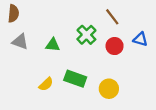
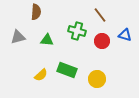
brown semicircle: (13, 13) -> (36, 12), moved
green cross: (86, 35) -> (77, 31), turned -30
gray triangle: (20, 42) -> (18, 37), turned -35

